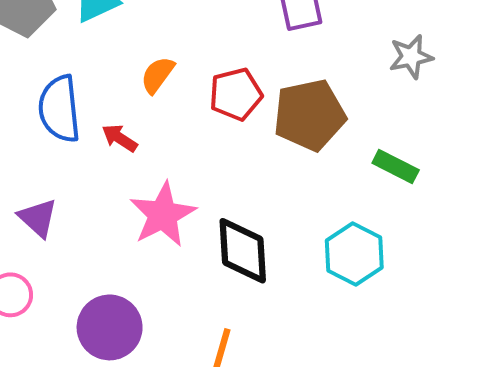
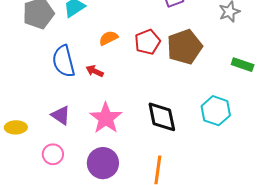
orange semicircle: (157, 75) -> (108, 38), turned 36
green rectangle: (396, 166) -> (243, 65), moved
pink star: (163, 215) -> (106, 118), moved

